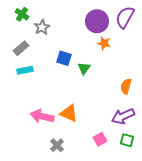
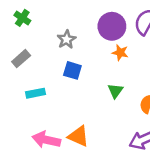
gray star: (42, 27) -> (66, 39), moved
green triangle: (84, 68) -> (115, 91), moved
cyan rectangle: (25, 70) -> (35, 93), moved

